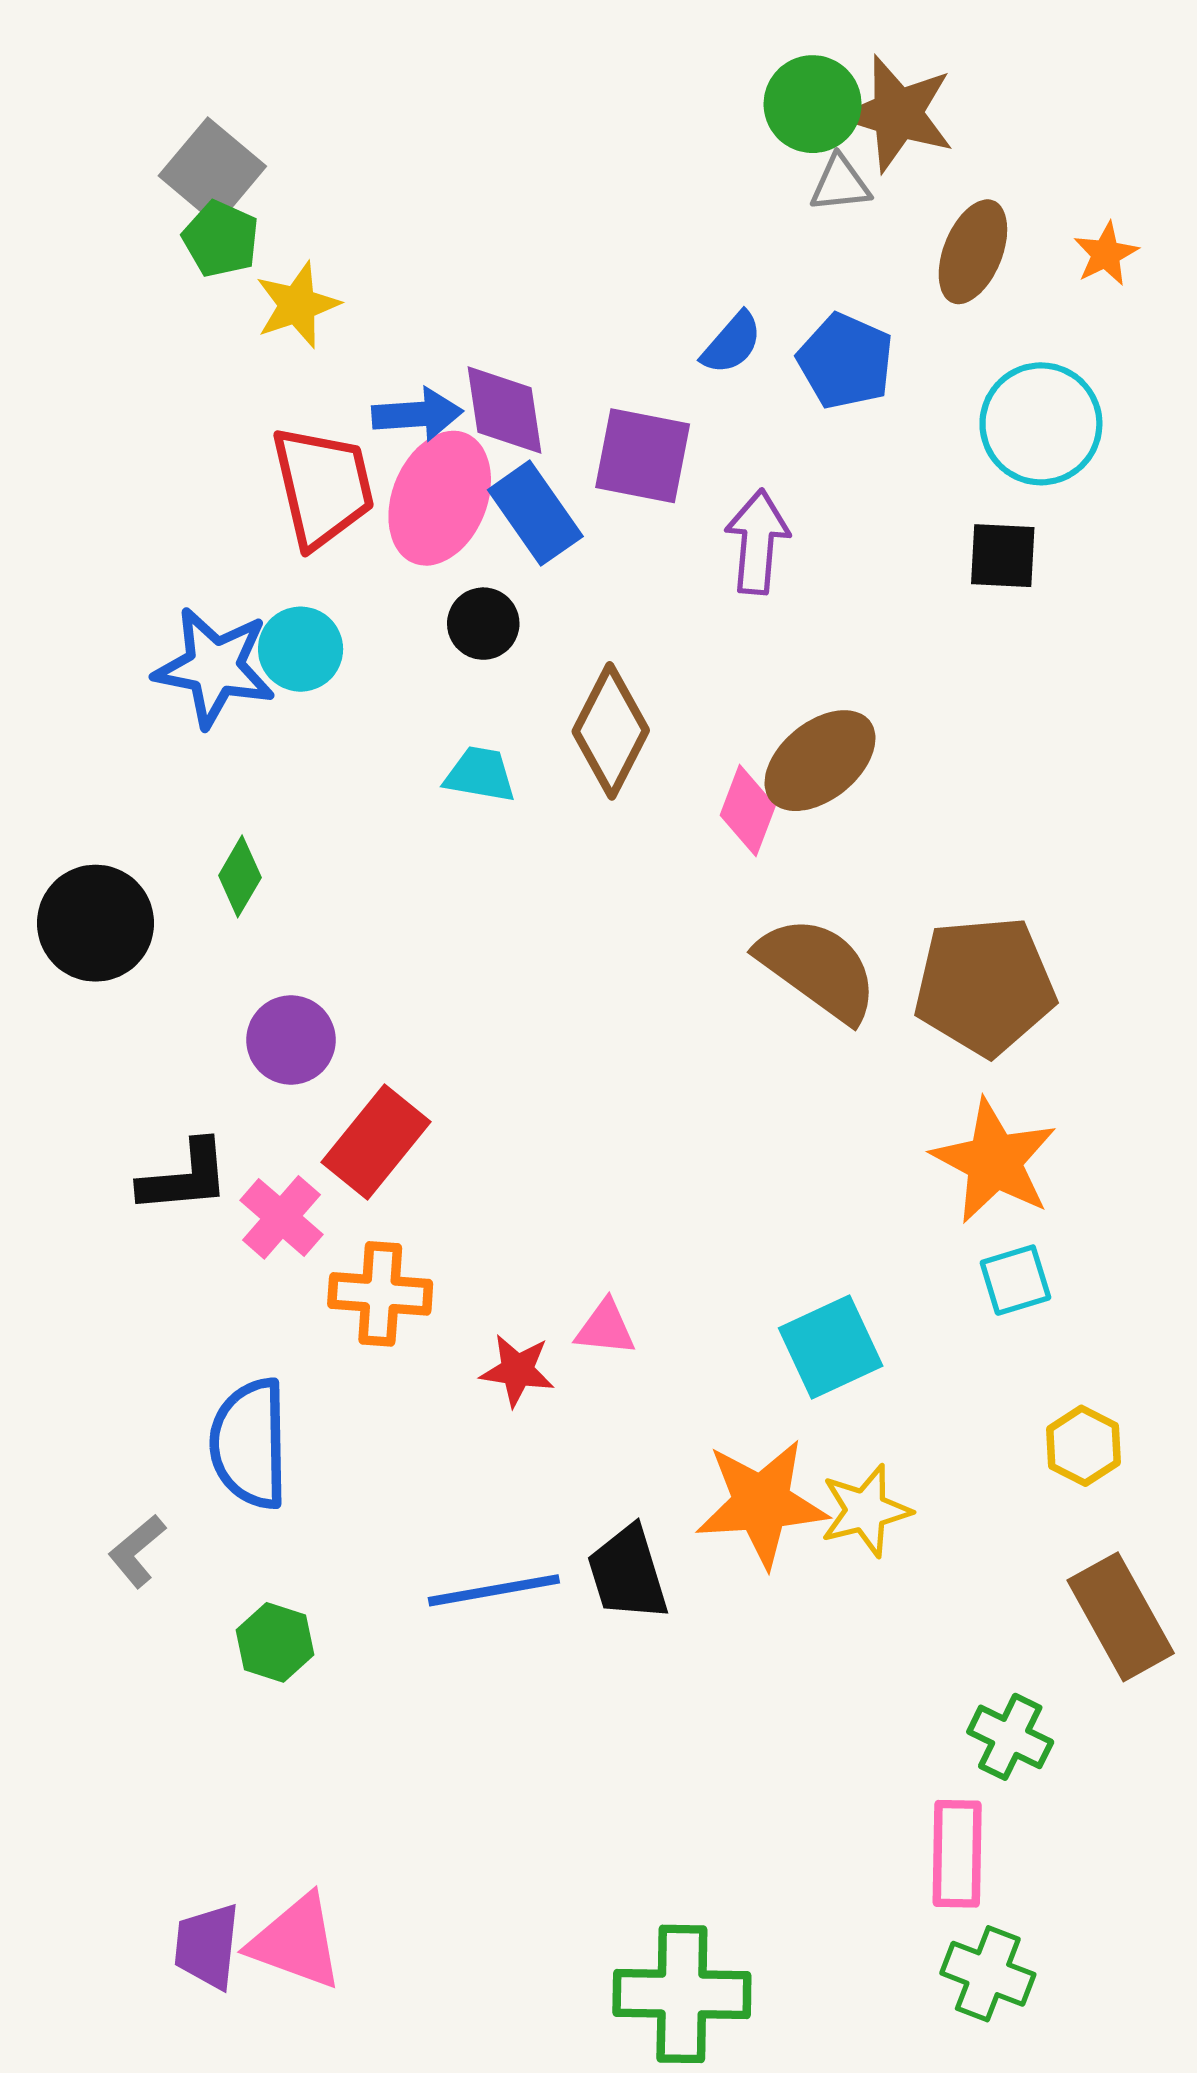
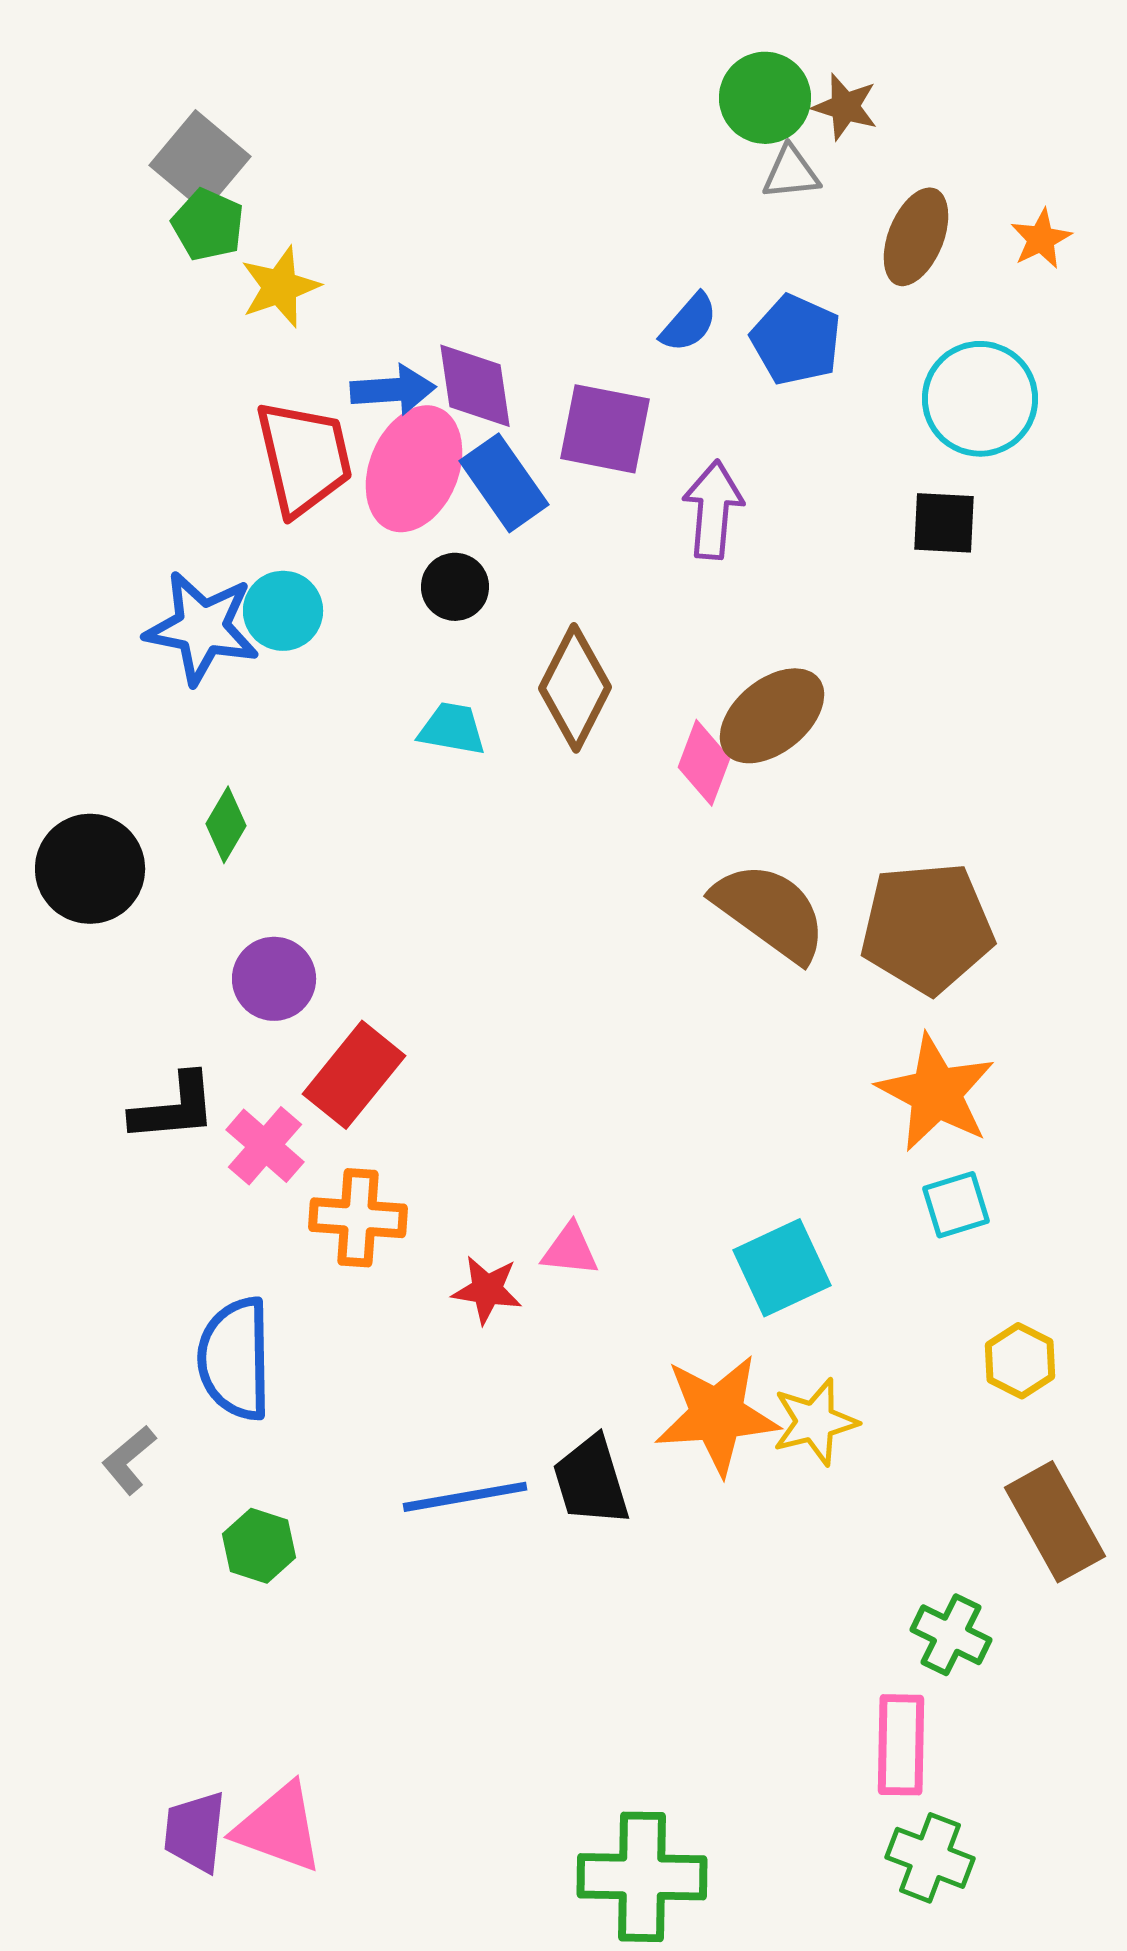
brown star: (898, 114) -> (845, 107), size x0.6

